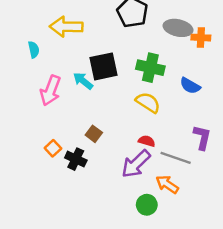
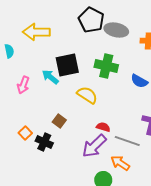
gray ellipse: (178, 28) -> (116, 30), moved
pink arrow: (51, 90) -> (23, 85), size x0.7
yellow semicircle: (148, 103) -> (87, 95), moved

